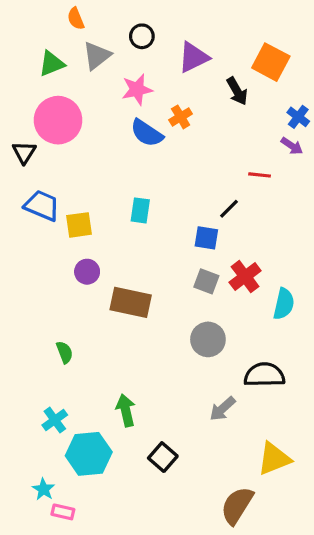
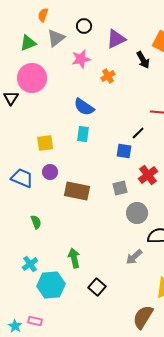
orange semicircle: (76, 19) -> (43, 15), turned 40
blue semicircle: (147, 133) -> (84, 107), moved
blue trapezoid: (42, 206) -> (22, 178), moved
gray square: (206, 281) -> (120, 188), moved, turned -35
gray circle: (208, 339) -> (137, 213), moved
cyan star: (44, 489) -> (15, 326), moved

